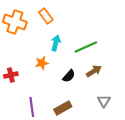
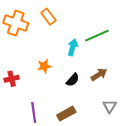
cyan arrow: (56, 43) -> (73, 47), moved
green line: (86, 47) -> (97, 36), moved

